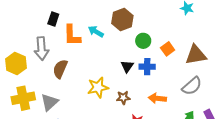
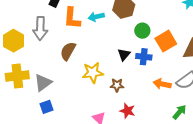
cyan arrow: (96, 32) -> (96, 17), turned -49
orange square: (168, 49) -> (166, 41), size x1.5
brown semicircle: (60, 69) -> (68, 51), moved
orange arrow: (157, 98) -> (162, 84), moved

